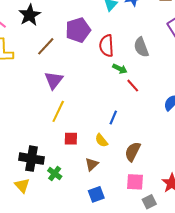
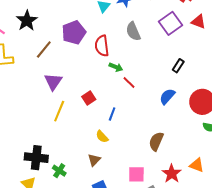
gray semicircle: (141, 47) -> (133, 31), moved
red square: (71, 139) -> (89, 98), moved, turned -32
brown semicircle: (133, 152) -> (156, 141), moved

